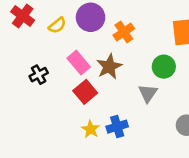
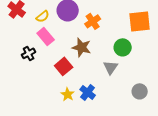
pink rectangle: (79, 63) -> (46, 36), moved
brown star: (109, 67) -> (82, 47), turned -30
blue cross: (117, 127) -> (88, 92), turned -35

